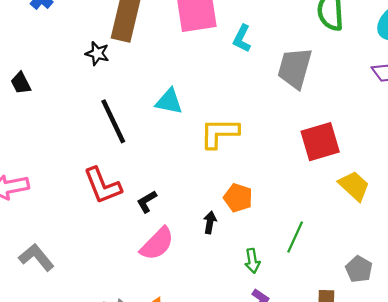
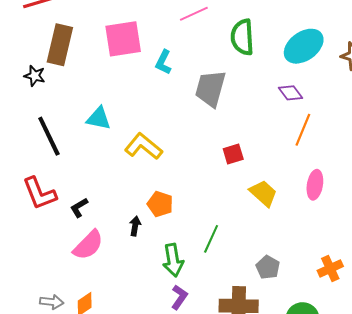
yellow L-shape: (219, 133) -> (143, 146), turned 39
red square: (320, 142) -> (233, 154), size x0.6
green arrow: (252, 261) -> (173, 260), size x1.5

